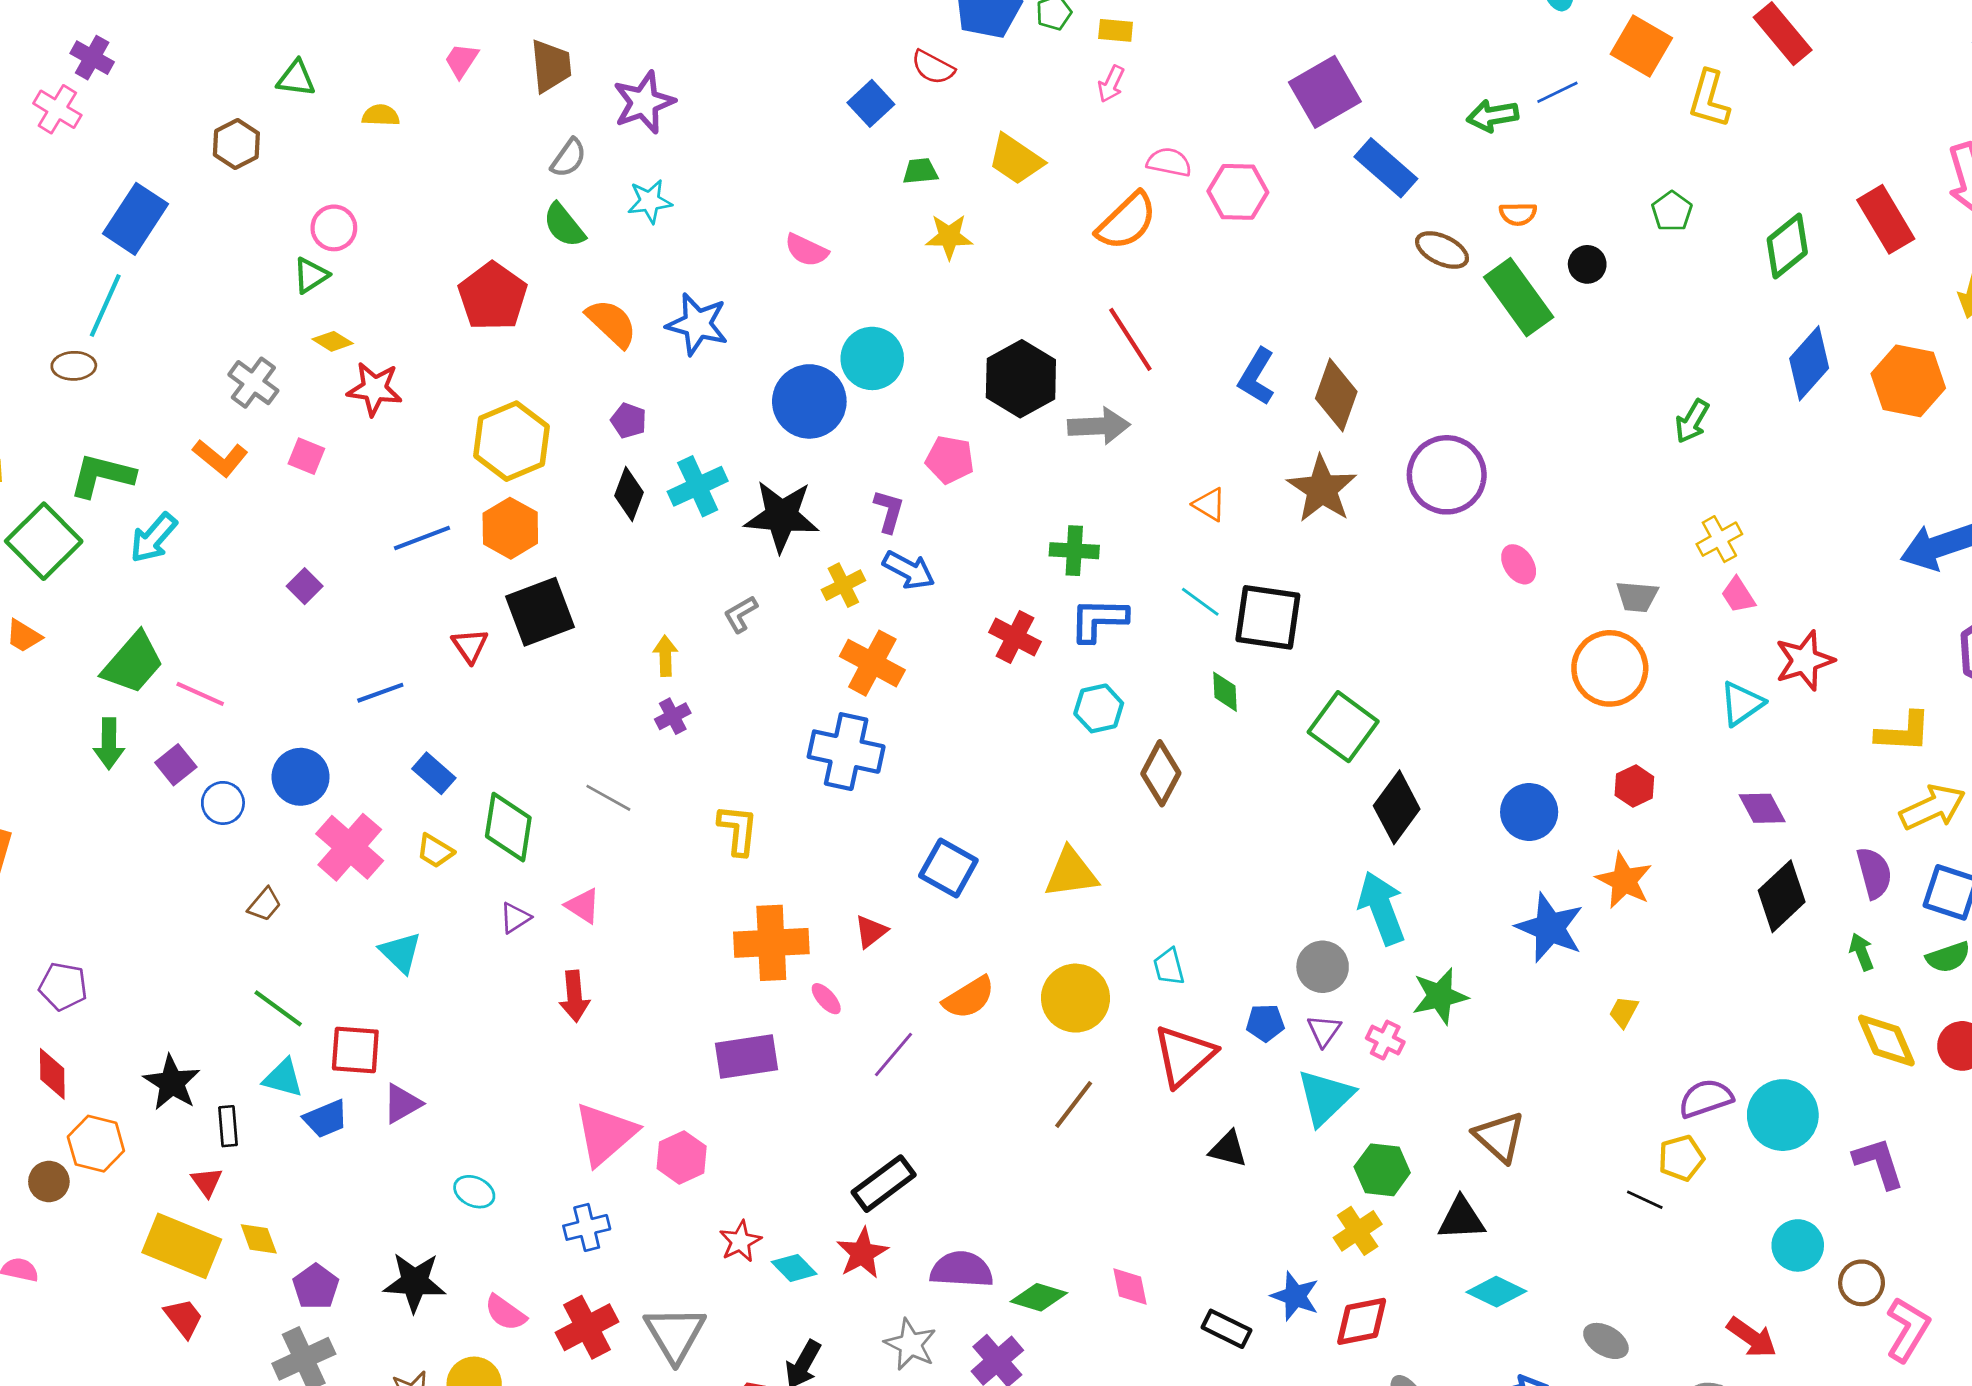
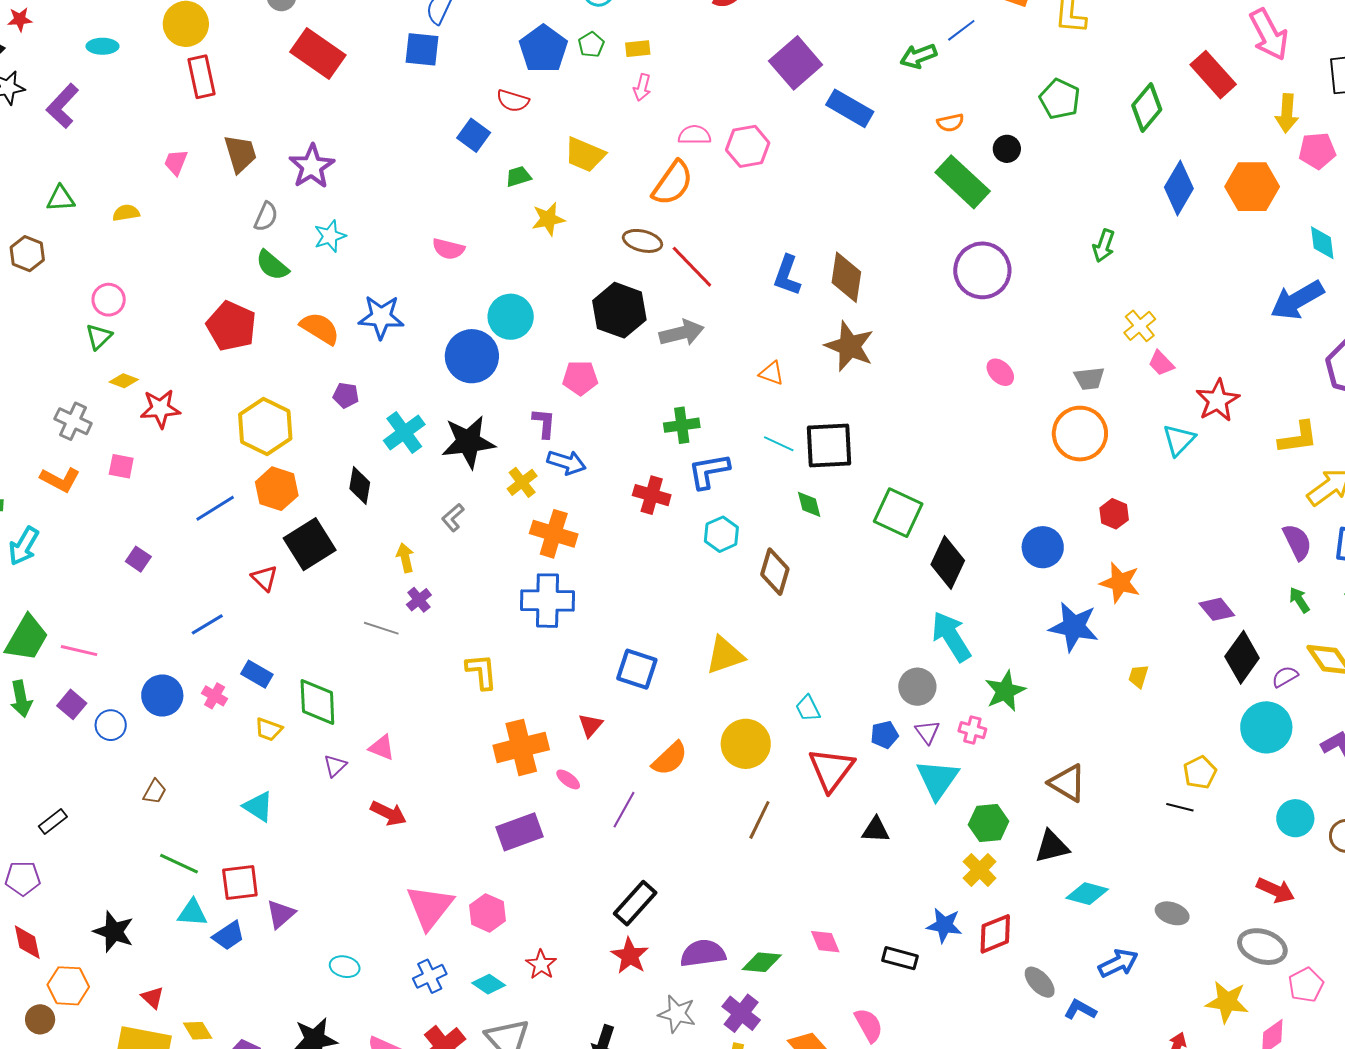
green pentagon: (1672, 211) -> (1060, 99), size x1.4
brown ellipse: (1442, 250) -> (642, 241), moved
purple circle: (1447, 475) -> (982, 270), moved
black diamond: (629, 494) -> (360, 485), moved
gray line: (608, 798) -> (381, 628), moved
purple diamond: (1762, 808) -> (1217, 609), moved
pink cross: (350, 847) -> (215, 696), moved, size x0.5
black diamond: (1782, 896) -> (1242, 657), moved
red arrow: (574, 996) -> (388, 813), turned -48
purple semicircle: (1706, 1098) -> (1285, 677), moved, size x0.7
black rectangle: (228, 1126) -> (53, 822), moved, turned 68
cyan diamond: (794, 1268) -> (489, 984), moved

